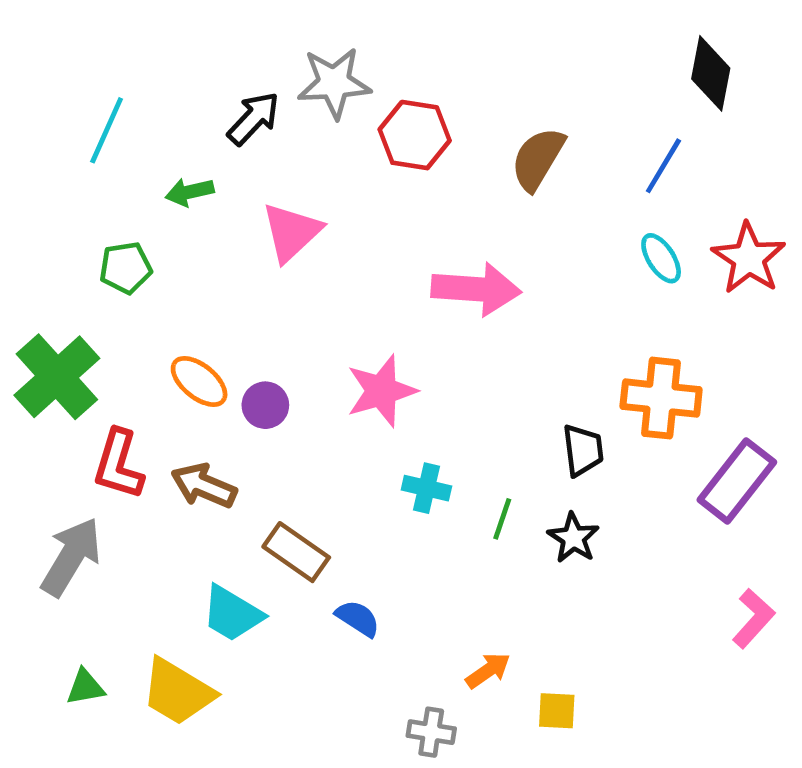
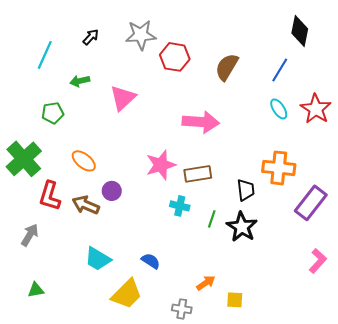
black arrow: (254, 118) -> (91, 37), moved, size x0.7
purple circle: (265, 405) -> (112, 191), moved
black star: (573, 538) -> (242, 227), size x1.4
brown rectangle: (296, 552) -> (198, 174), moved, turned -44
gray arrow: (71, 557) -> (30, 235), size x0.7
yellow trapezoid: (178, 692) -> (127, 294), moved, turned -76

